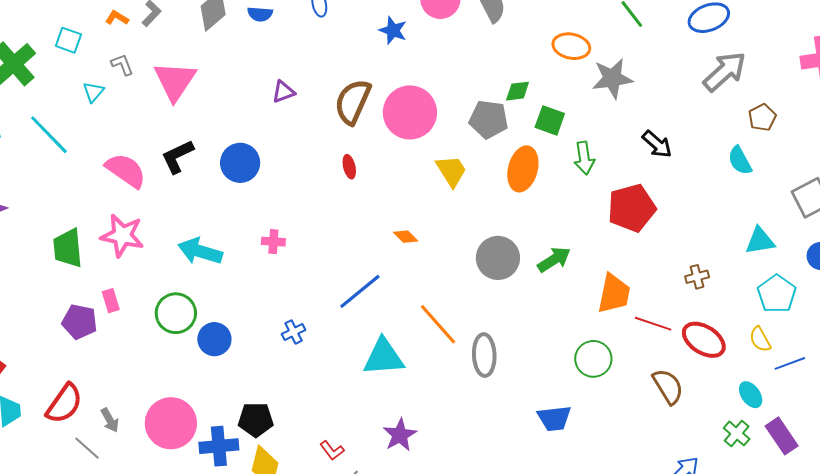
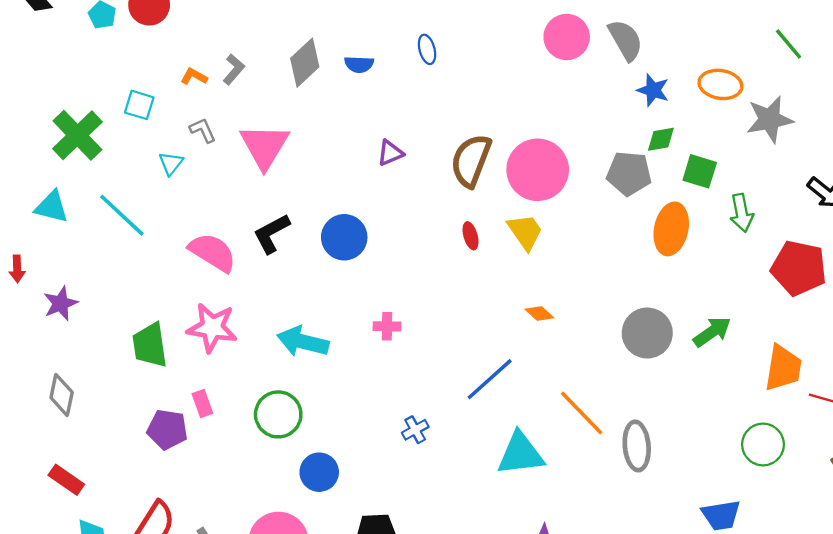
blue star: (393, 30) -> (653, 90), moved
yellow trapezoid: (451, 171) -> (525, 232), moved
red pentagon: (632, 208) -> (799, 268), turned 30
blue circle: (214, 339) -> (319, 472), moved

